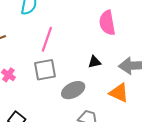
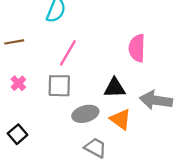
black triangle: (94, 62) -> (115, 88), size x1.5
orange triangle: (119, 93) -> (121, 119), moved

